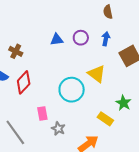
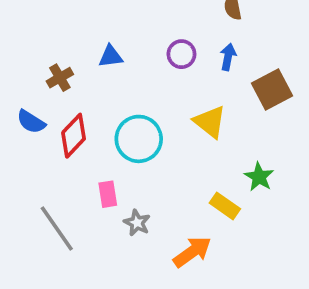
blue triangle: (57, 40) -> (111, 56), moved
brown cross: (16, 51) -> (60, 78), turned 32
cyan circle: (72, 90) -> (139, 139), moved

